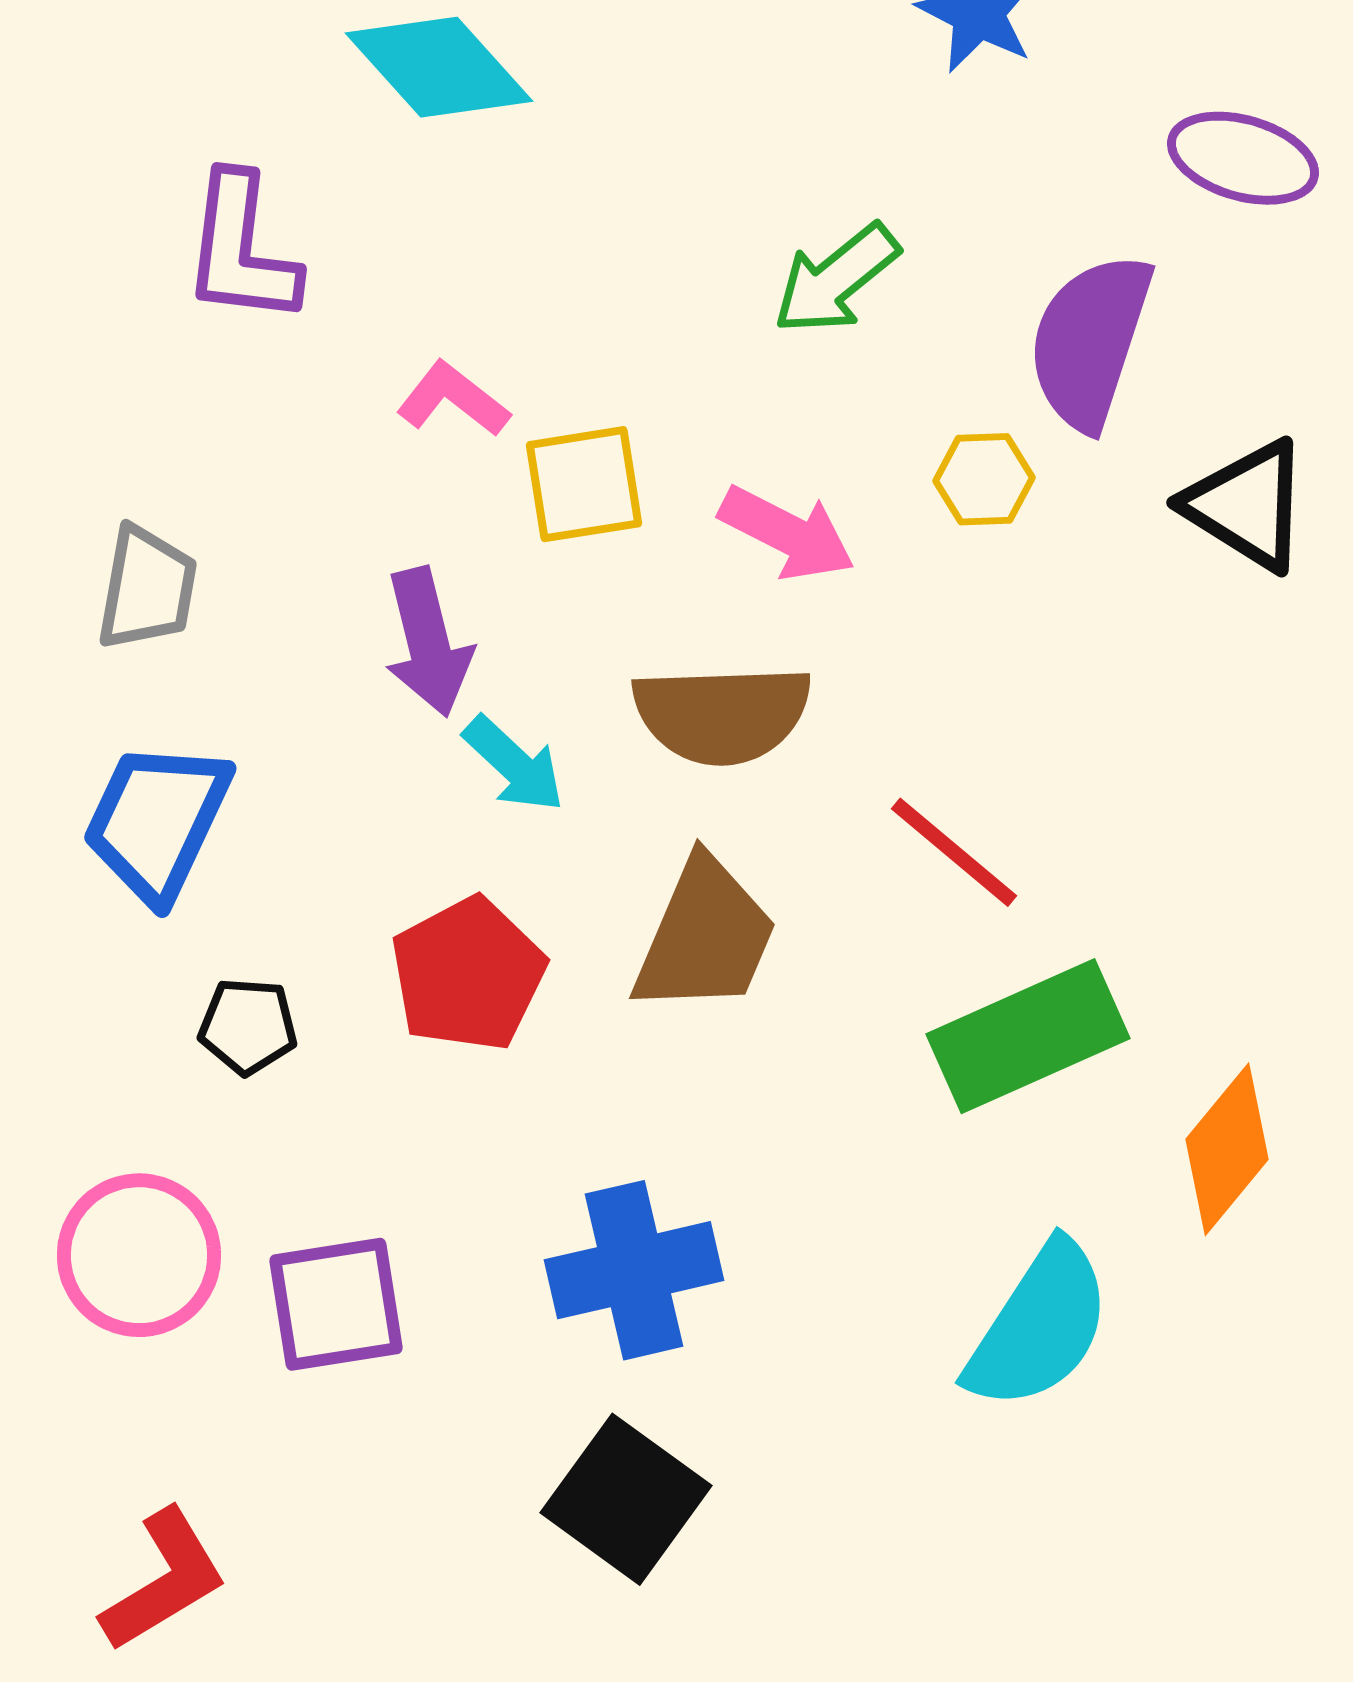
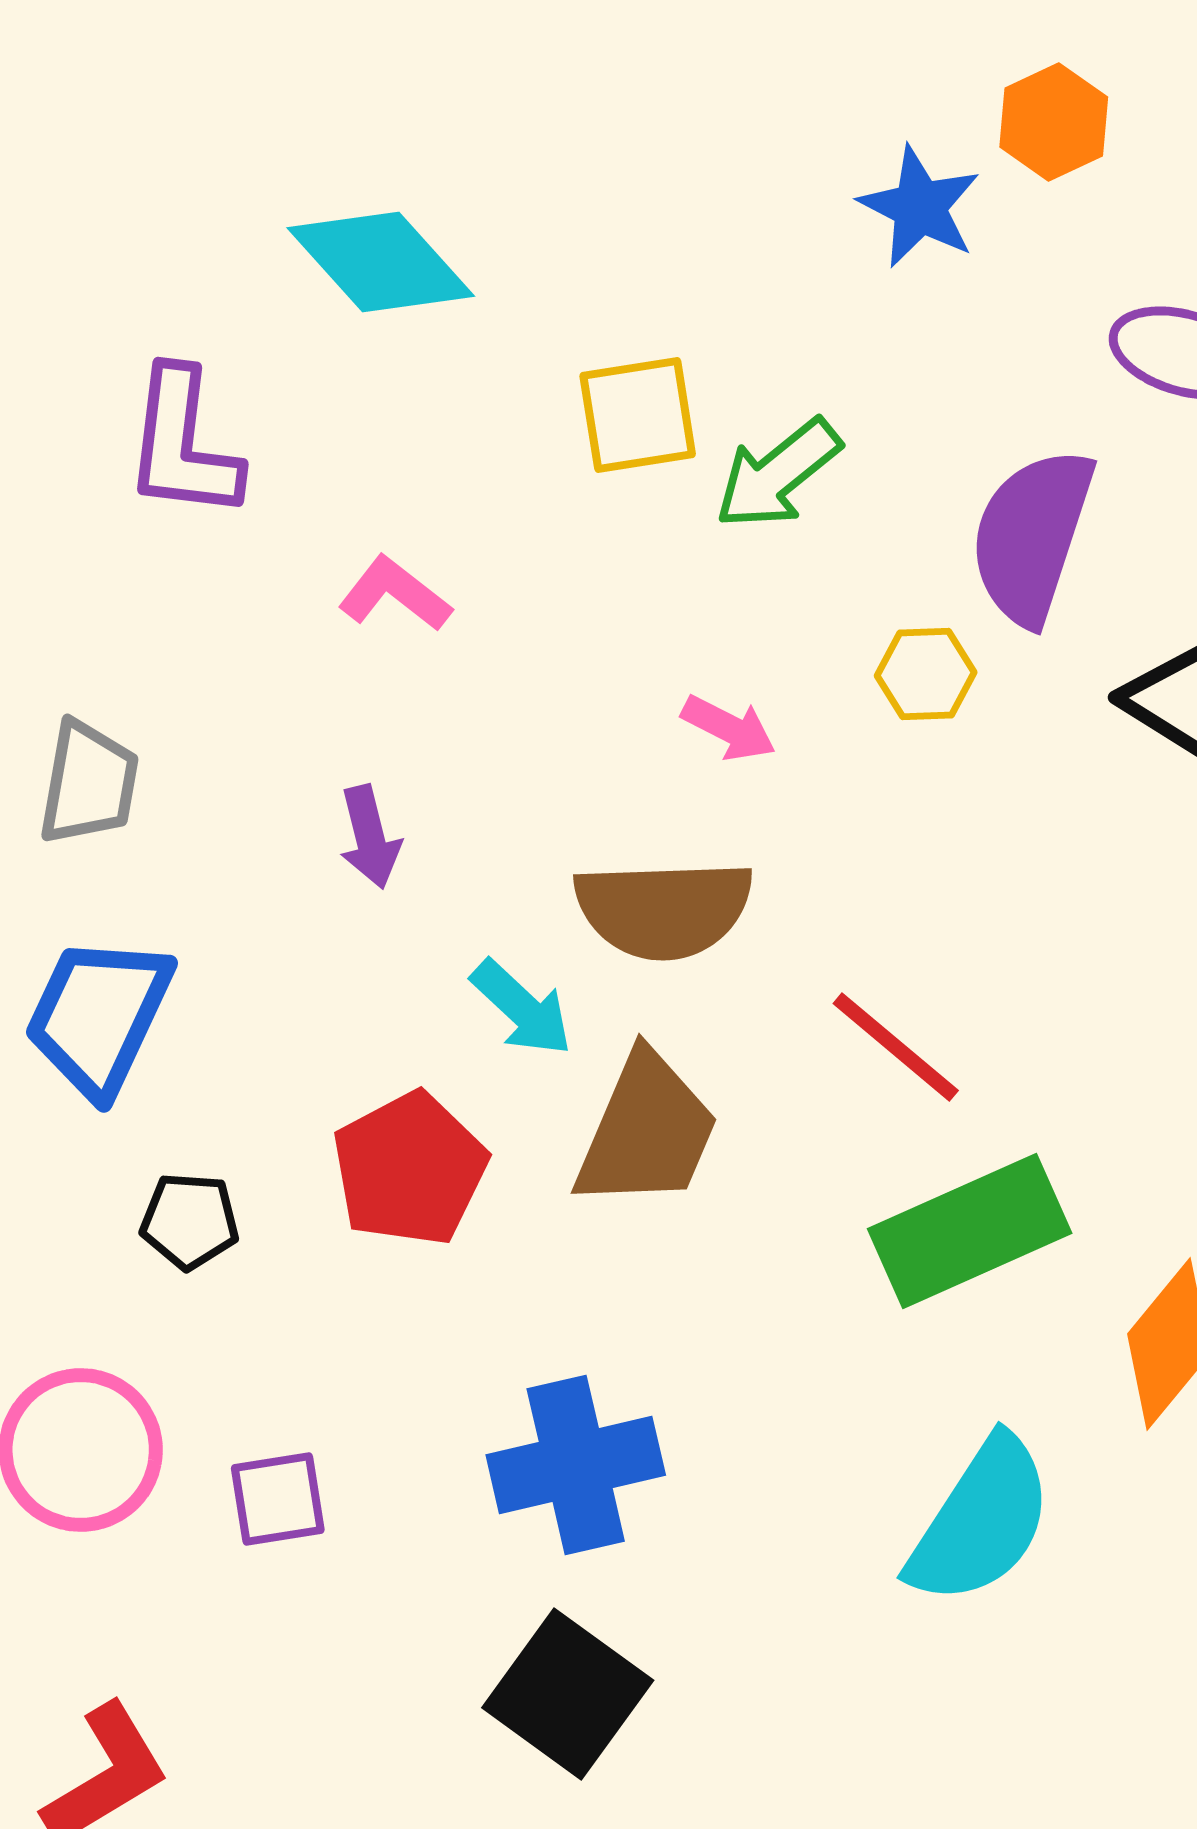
yellow square: (584, 484) -> (638, 415), moved
pink arrow: (787, 533) -> (729, 728), size x0.7
purple arrow: (428, 642) -> (370, 837), size x0.7
cyan arrow: (514, 764) -> (522, 1008), moved
purple square: (336, 1304) -> (278, 1499), size x0.7

